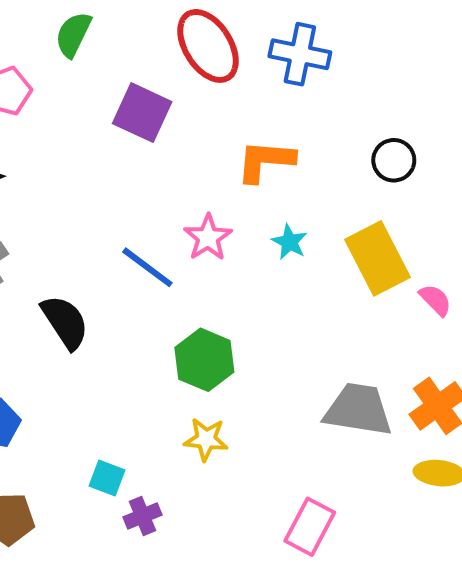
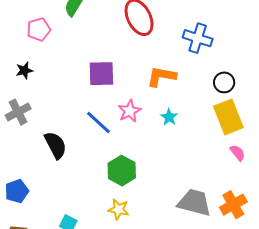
blue cross: (300, 54) -> (198, 38), moved
purple square: (142, 113) -> (101, 74), moved, turned -32
yellow rectangle: (377, 258) -> (228, 117), moved

